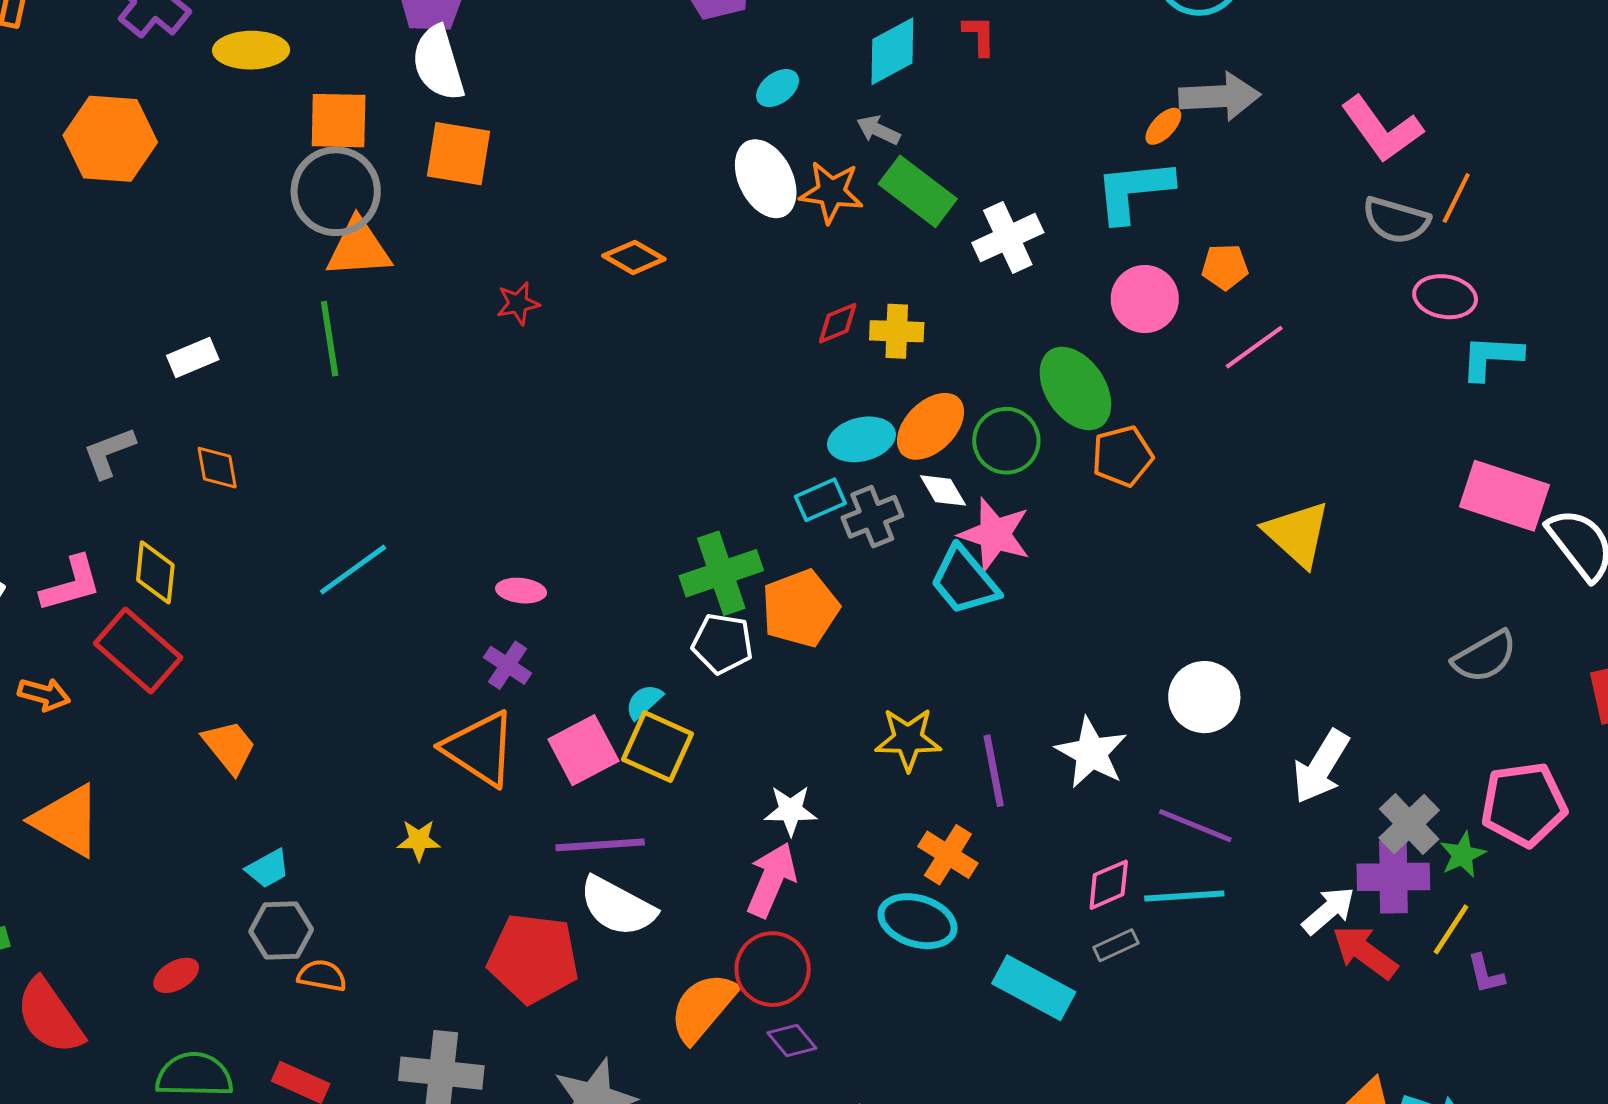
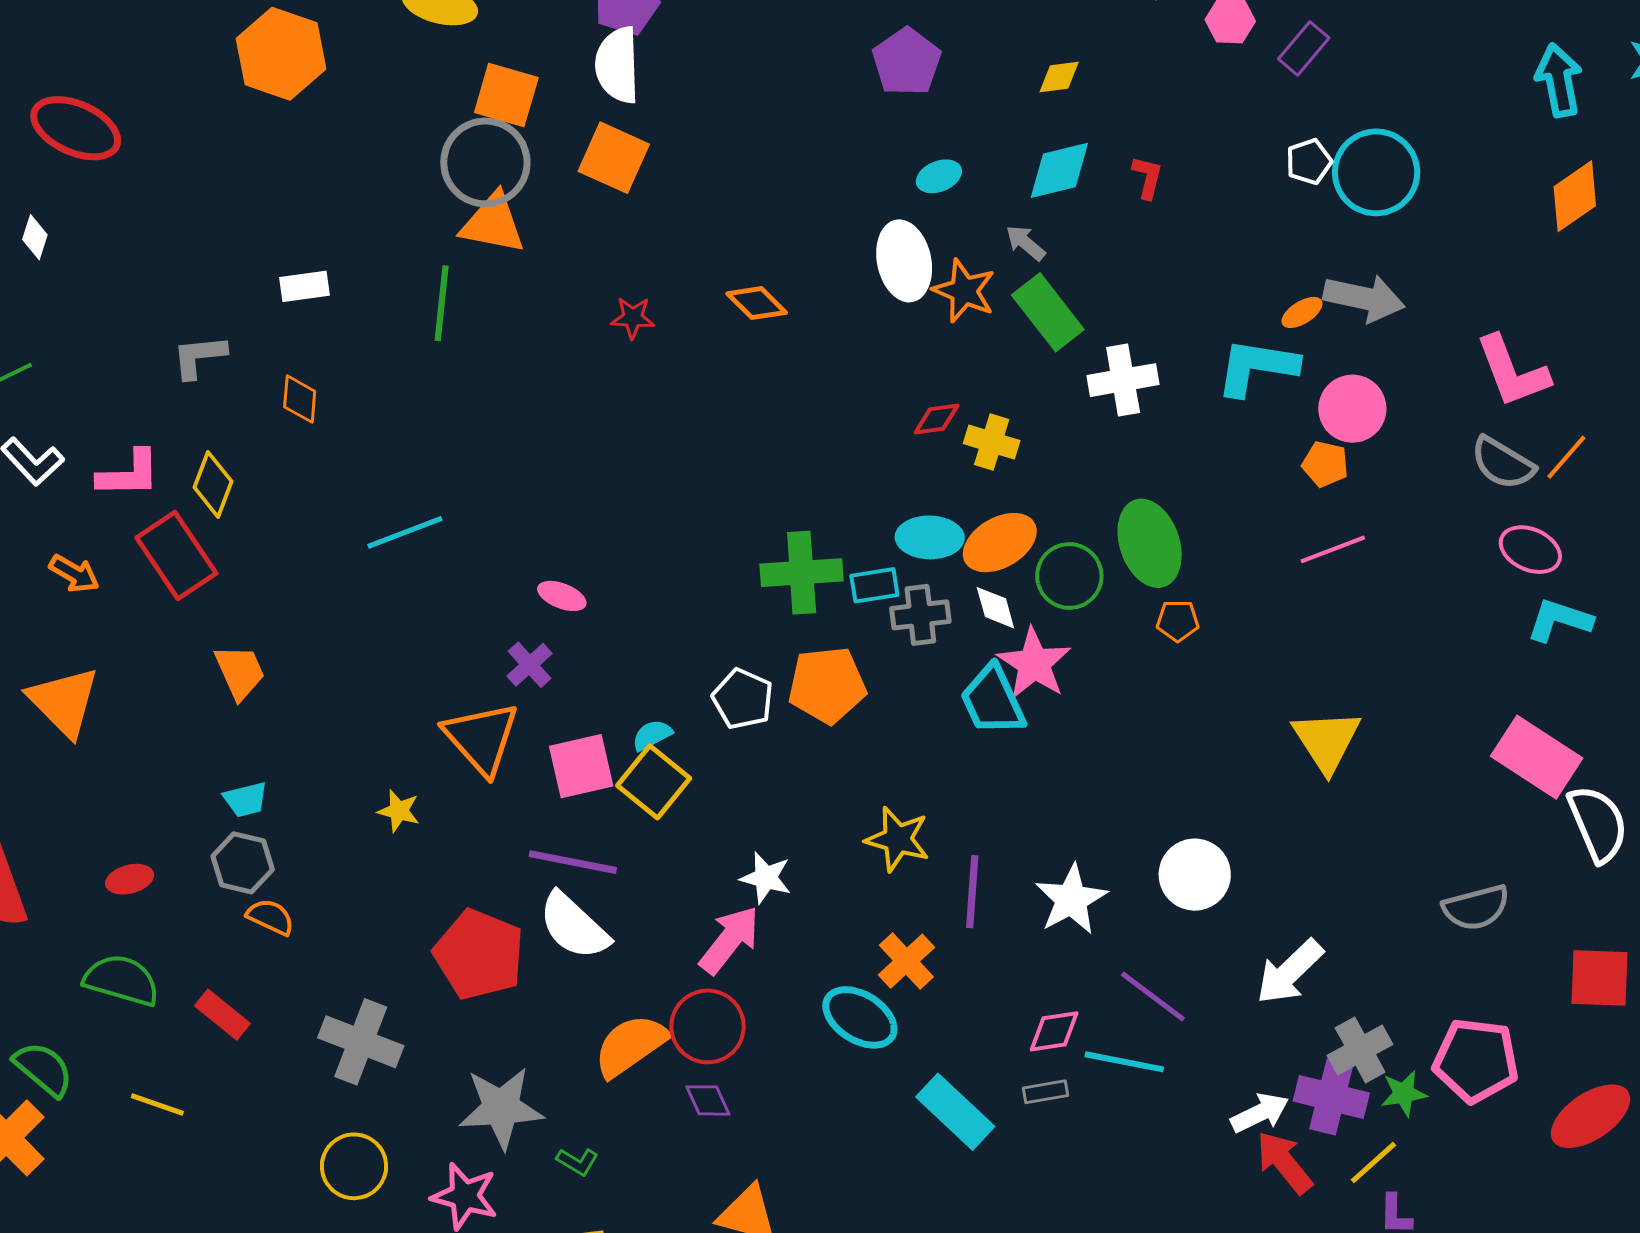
pink circle: (1145, 299) -> (1352, 409), moved
orange pentagon: (1123, 456) -> (1178, 621), size x0.7
green cross: (721, 573) -> (802, 573), moved

